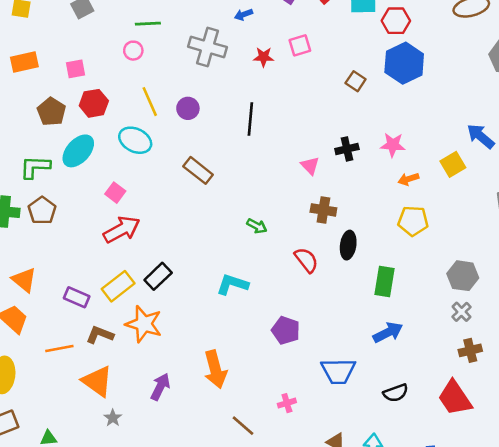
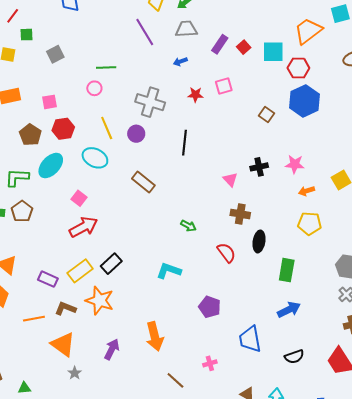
gray cross: (208, 47) -> (150, 102), moved
blue trapezoid: (338, 371) -> (250, 339), turned 80

